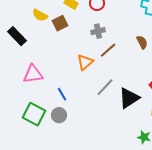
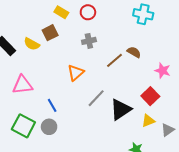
yellow semicircle: (40, 15) -> (32, 44), moved
brown semicircle: (142, 42) -> (134, 52), turned -32
brown line: (108, 50) -> (115, 60), moved

